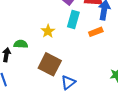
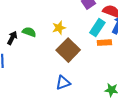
cyan rectangle: (73, 20) -> (97, 28), moved
brown square: (50, 64) -> (68, 50), moved

